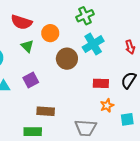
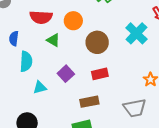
cyan cross: (93, 44) -> (136, 33), moved
red rectangle: (101, 83) -> (100, 74), moved

